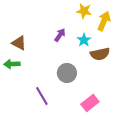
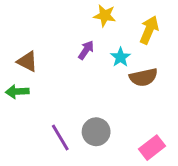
yellow star: (84, 11) -> (105, 16), moved
gray circle: (67, 73) -> (96, 132), moved
pink rectangle: (90, 103) -> (152, 148), moved

